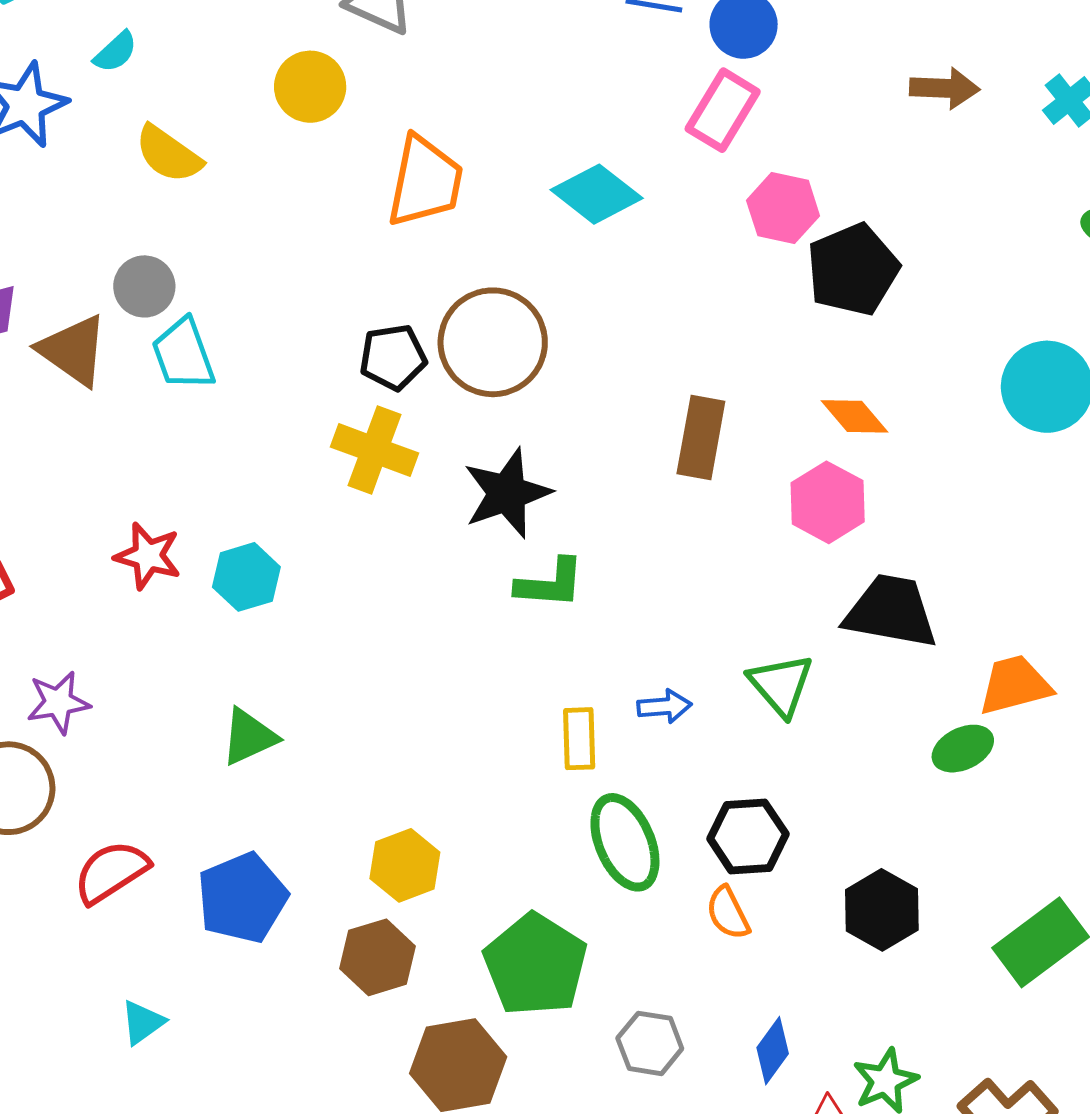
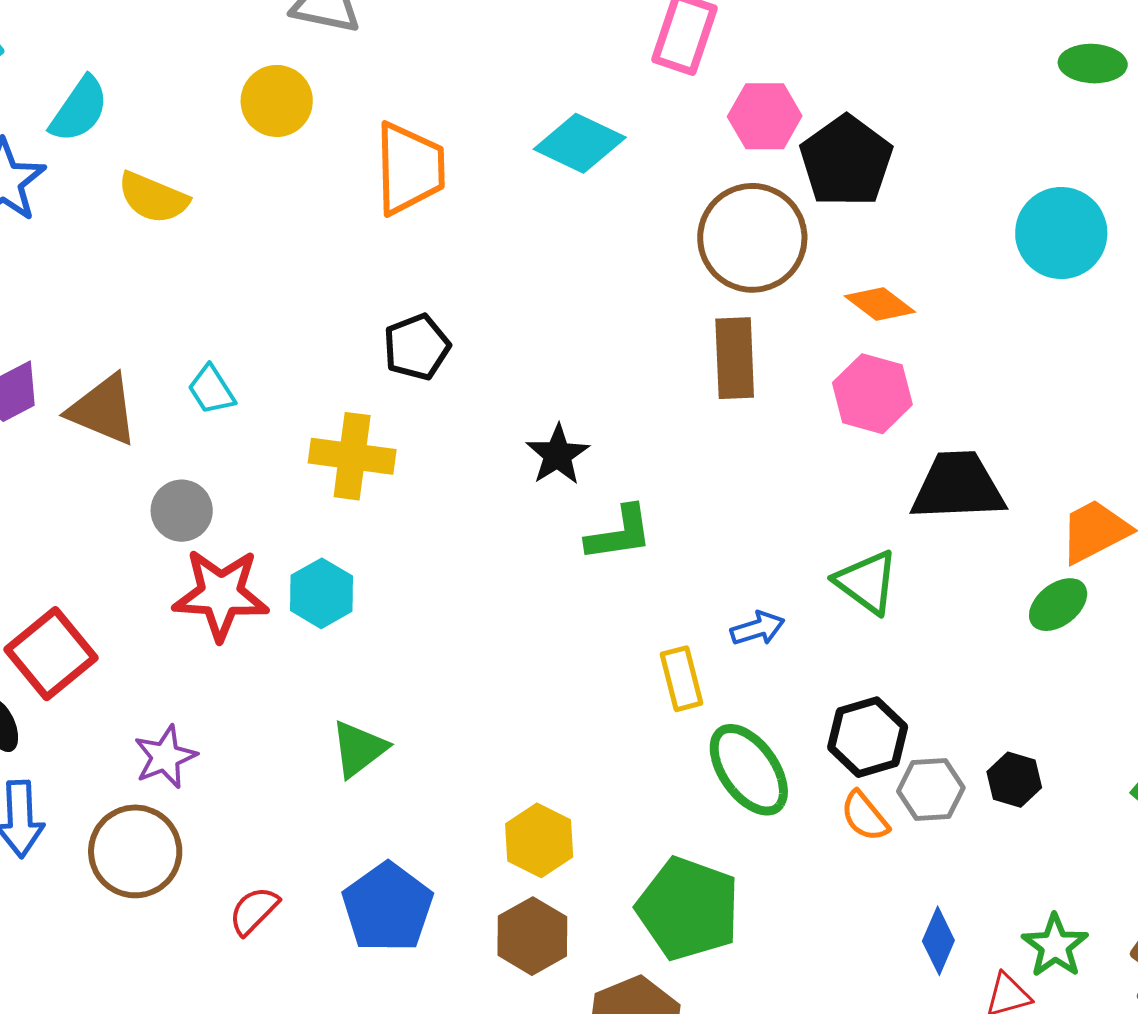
cyan semicircle: (115, 52) -> (79, 109), size x1.5
gray circle: (144, 286) -> (182, 511), moved
brown circle: (493, 342) -> (752, 238), moved
cyan trapezoid: (183, 354) -> (211, 390), size x0.7
yellow cross: (374, 450) -> (352, 456), moved
black star: (507, 493) -> (558, 455), size x0.7
red star: (148, 556) -> (221, 594), size x1.4
red semicircle: (111, 872) -> (254, 911), size x0.7
black hexagon: (882, 910) -> (1014, 780), size x0.7
gray hexagon: (650, 1043) -> (931, 789), moved

